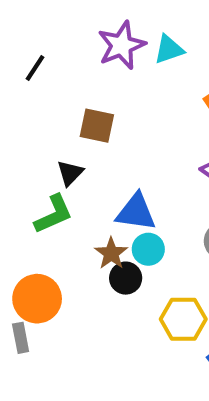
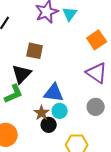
cyan triangle: (169, 49) -> (70, 14), turned -35
black triangle: (70, 173) -> (22, 74), size x1.5

